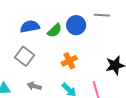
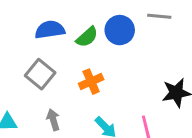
orange cross: (69, 61) -> (91, 82), moved
gray arrow: (34, 86) -> (53, 120), turned 56

